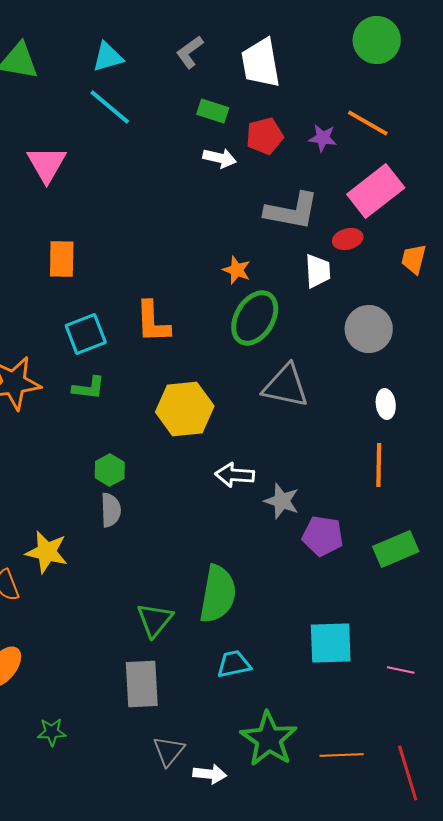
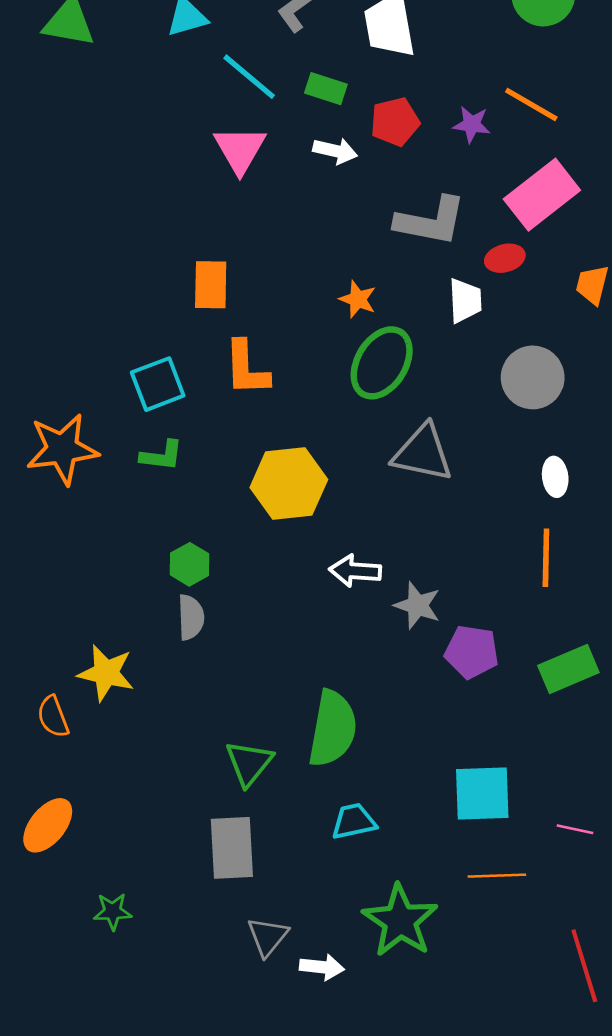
cyan line: (110, 107) -> (249, 77), moved
pink triangle: (47, 164) -> (240, 150), moved
orange rectangle: (62, 259) -> (211, 285), moved
orange line: (342, 755) -> (497, 876), moved

